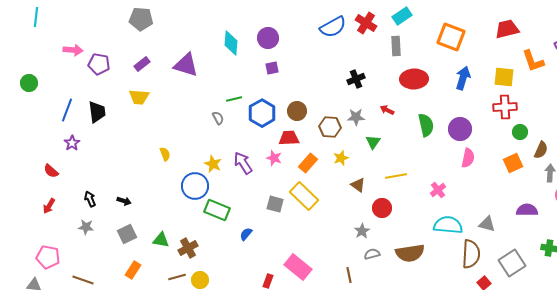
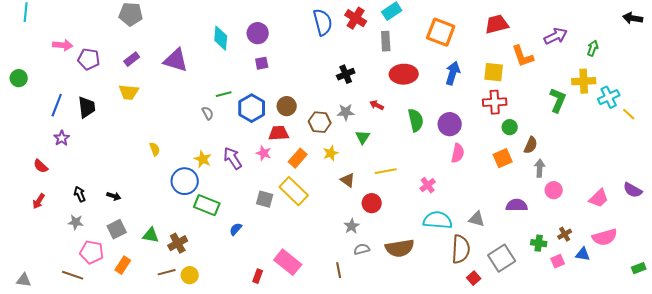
blue semicircle: (333, 27) -> (323, 22), turned -76
pink pentagon: (48, 257) -> (92, 252), moved

